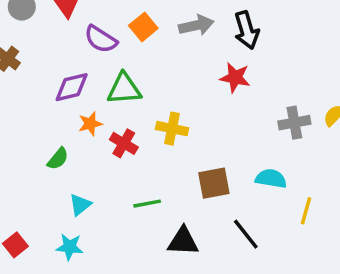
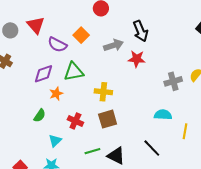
gray arrow: (196, 25) -> (113, 45), moved
red cross: (124, 143) -> (75, 121), moved
brown square: (214, 183) -> (108, 119), moved
green line: (147, 204) -> (92, 151), moved
black triangle: (183, 241) -> (116, 156), turned 30

